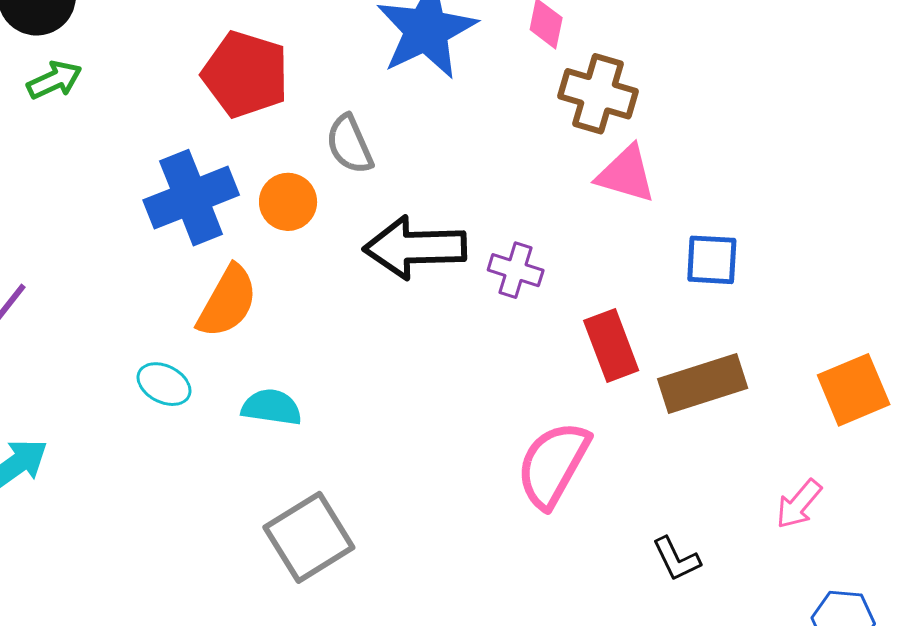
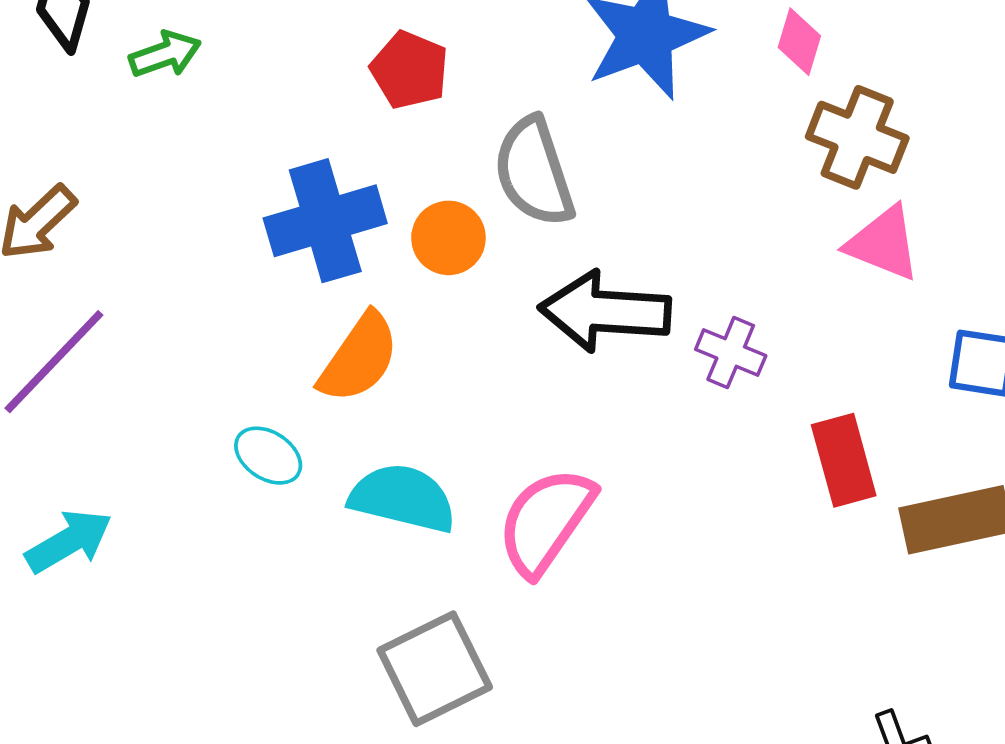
red pentagon: (245, 74) -> (410, 70), size x0.7
gray semicircle: (349, 144) -> (534, 172), size x1.4
cyan semicircle: (272, 407) -> (403, 498), size x1.4
pink semicircle: (553, 464) -> (546, 521), moved

